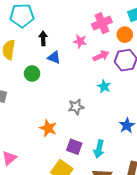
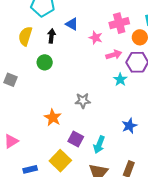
black arrow: (43, 38) -> (51, 36), moved
blue triangle: (54, 57) -> (72, 24), moved
cyan star: (104, 86) -> (120, 80), moved

